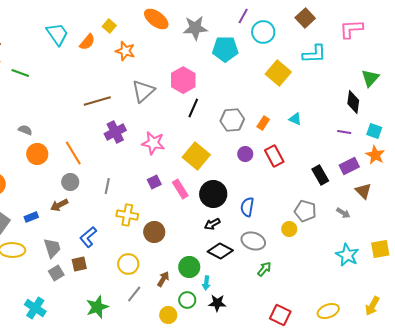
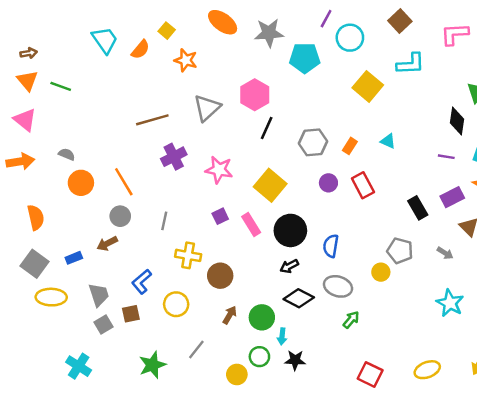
yellow circle: (128, 264) -> (176, 304), moved
brown arrow: (163, 279) -> (230, 315), moved

